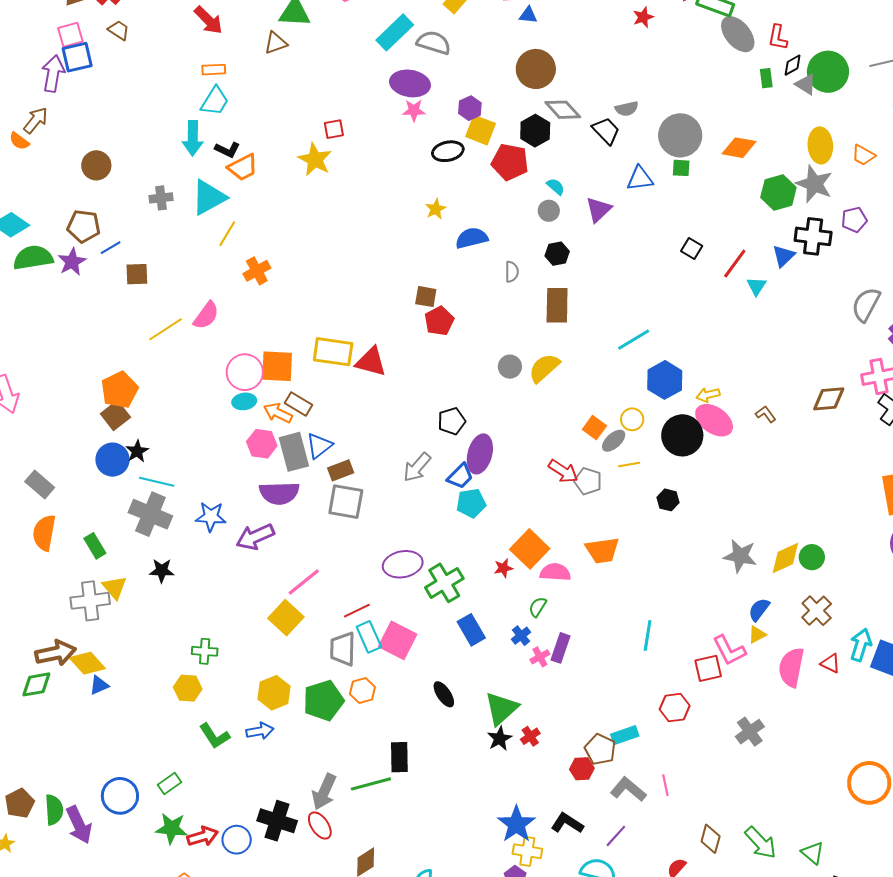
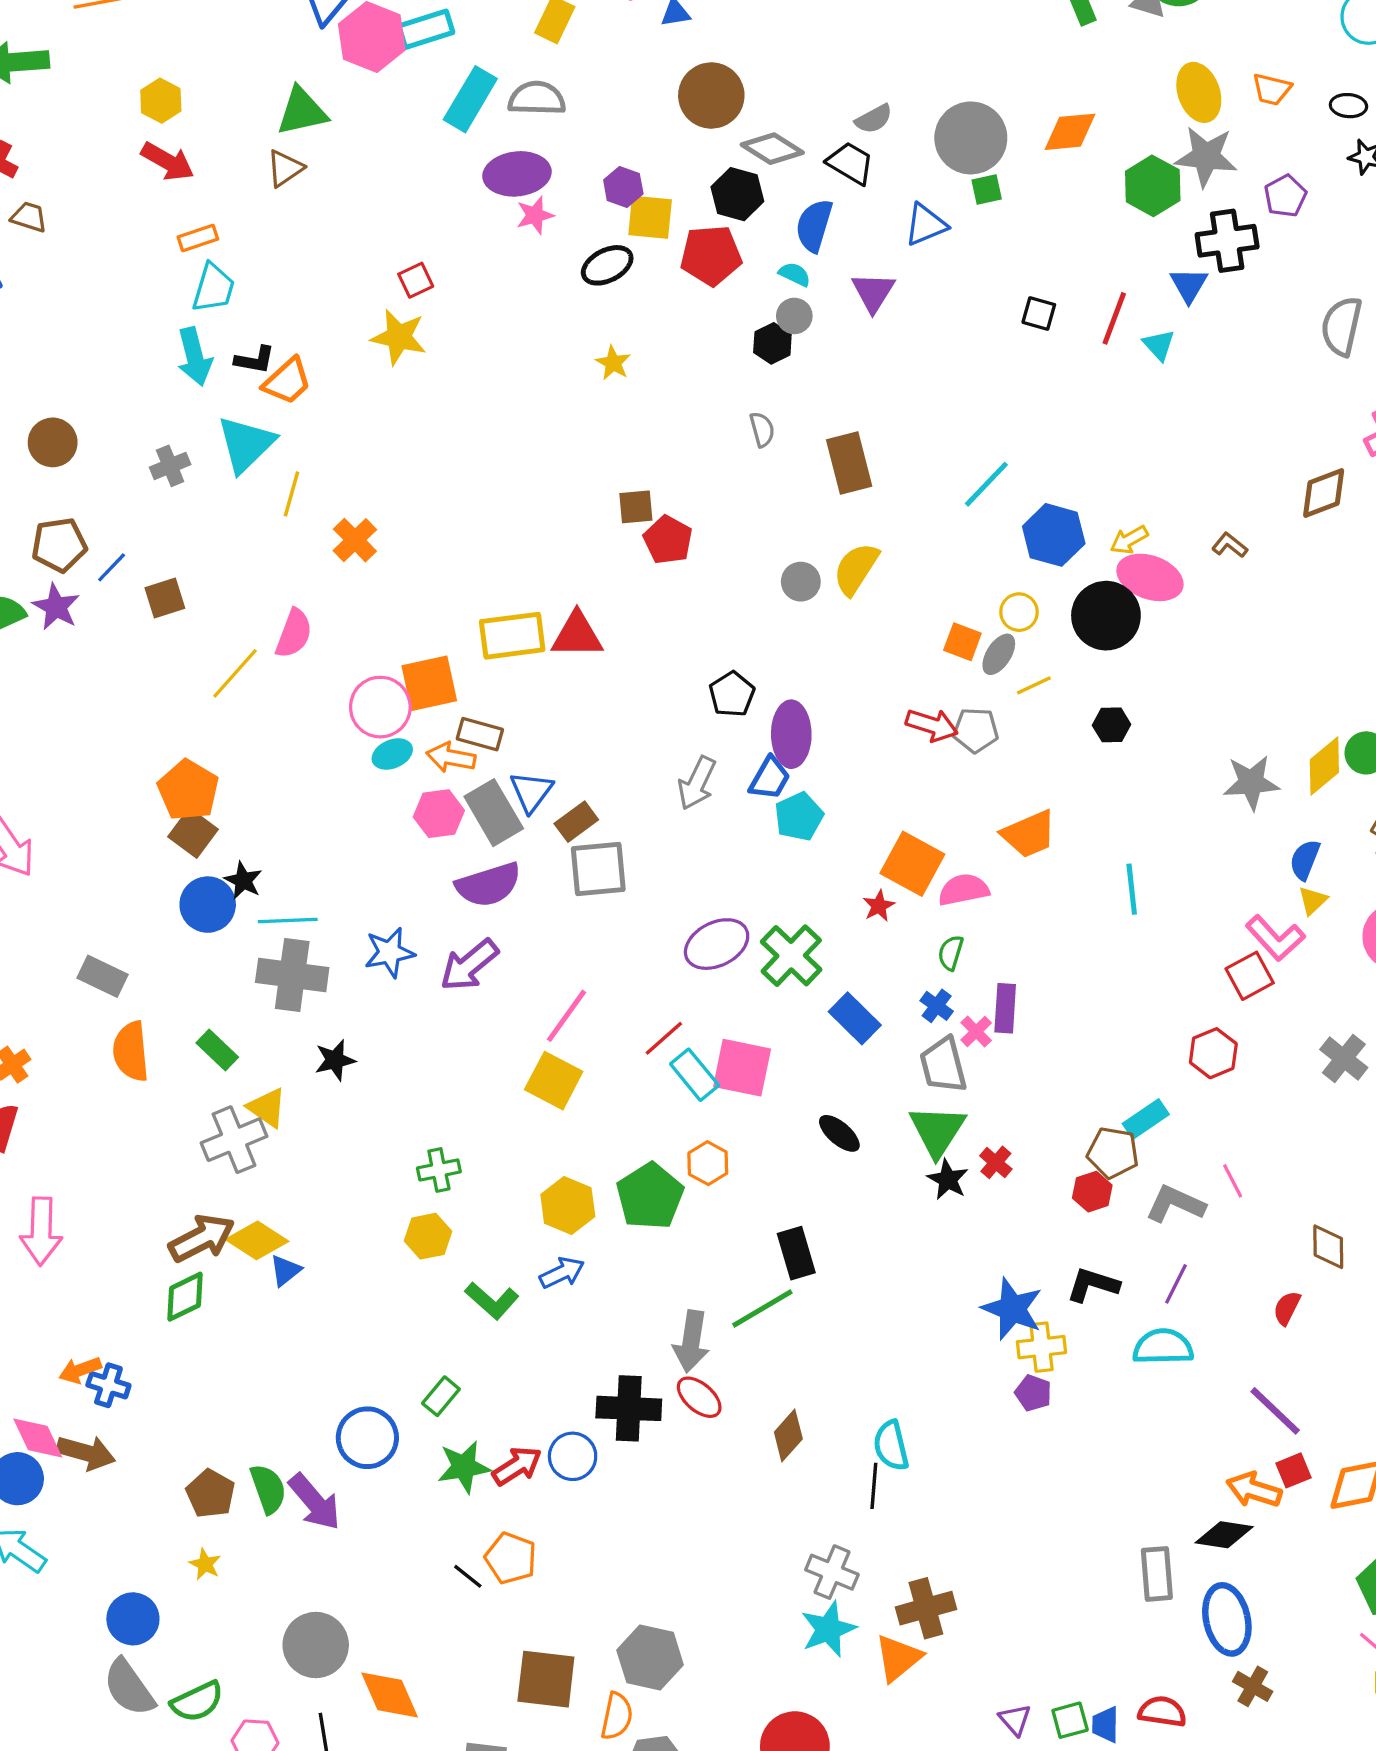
blue semicircle: (472, 238) -> (814, 225), moved, turned -44
black hexagon: (557, 254) -> (772, 343), moved
cyan line: (648, 635) -> (1132, 889), moved
gray trapezoid: (343, 649) -> (943, 1065), moved

